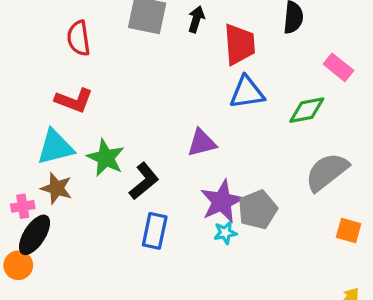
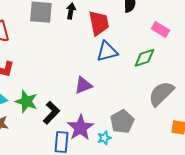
purple star: (222, 201) -> (80, 128), moved

